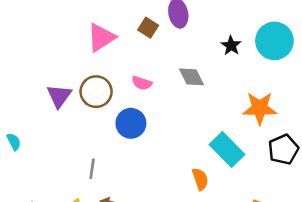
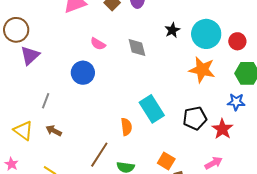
brown circle: (96, 92) -> (16, 30), moved
purple triangle: (59, 96) -> (30, 56), moved
orange star: (260, 108) -> (202, 70), moved

